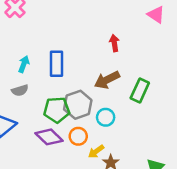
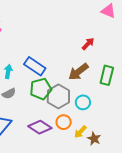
red arrow: (114, 43) -> (88, 44), moved, turned 64
blue rectangle: (57, 64) -> (35, 66), turned -45
green pentagon: (57, 110) -> (41, 89), moved

